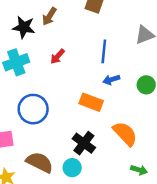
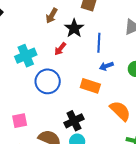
black star: (24, 27) -> (74, 28), moved, turned 30
blue circle: (33, 109) -> (48, 81), moved
black cross: (84, 143) -> (74, 121), moved, turned 30

